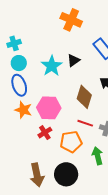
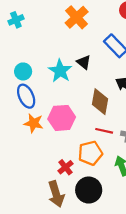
orange cross: (71, 20) -> (77, 17), turned 30
cyan cross: (14, 43) -> (16, 20), moved
black triangle: (73, 60) -> (84, 62), turned -40
red cross: (45, 133) -> (65, 167), moved

